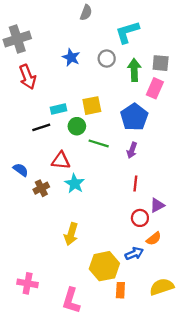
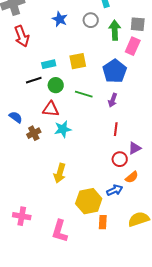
green circle: (77, 126) -> (56, 85), moved
cyan star: (75, 184) -> (63, 129), turned 30

